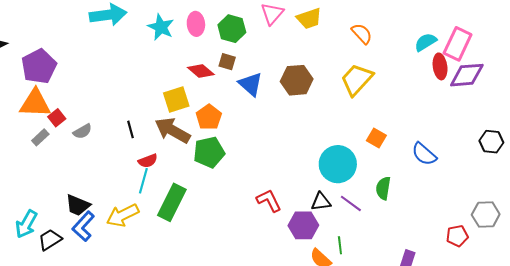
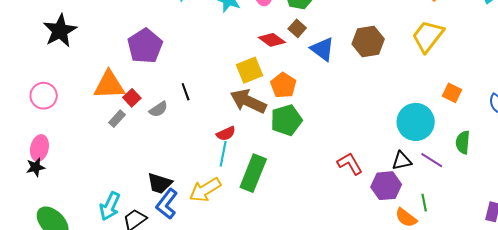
brown square: (227, 62) -> (297, 28), turned 30
purple pentagon: (39, 66) -> (145, 46), moved
black line: (131, 129) -> (186, 92), moved

